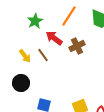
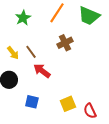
red arrow: (54, 38) -> (42, 71), moved

